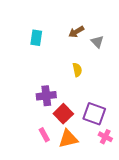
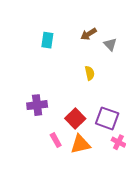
purple cross: (46, 96) -> (37, 105), moved

